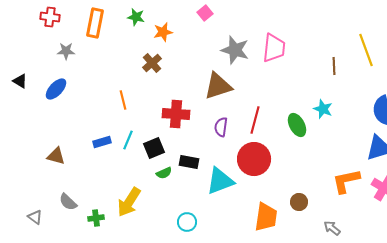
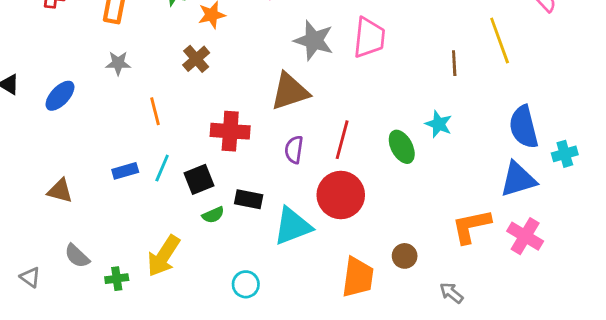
gray star: (66, 51) -> (118, 63), moved

